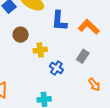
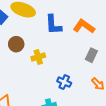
gray rectangle: (83, 56) -> (91, 55), moved
blue cross: (56, 68) -> (64, 82), moved

